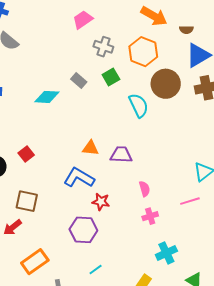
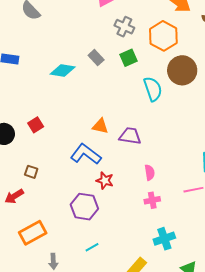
brown square: (27, 201) -> (31, 172), size x0.6

